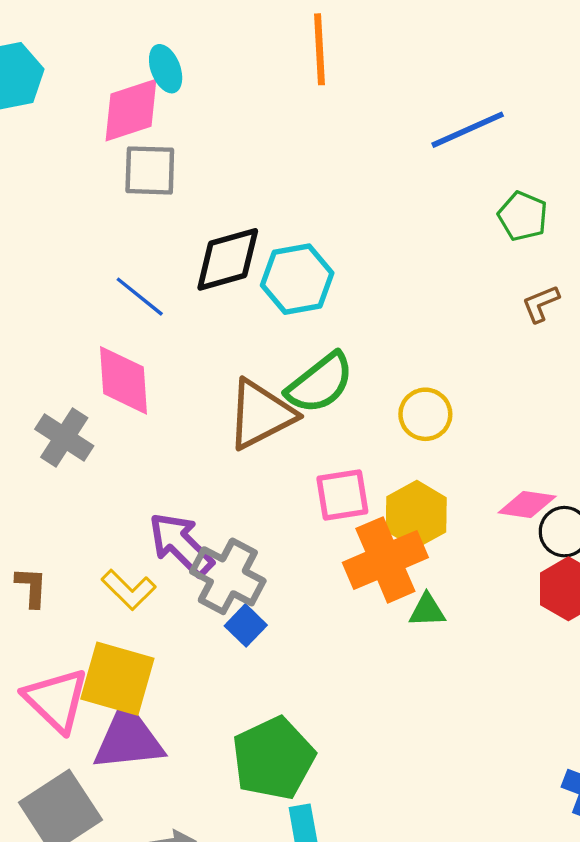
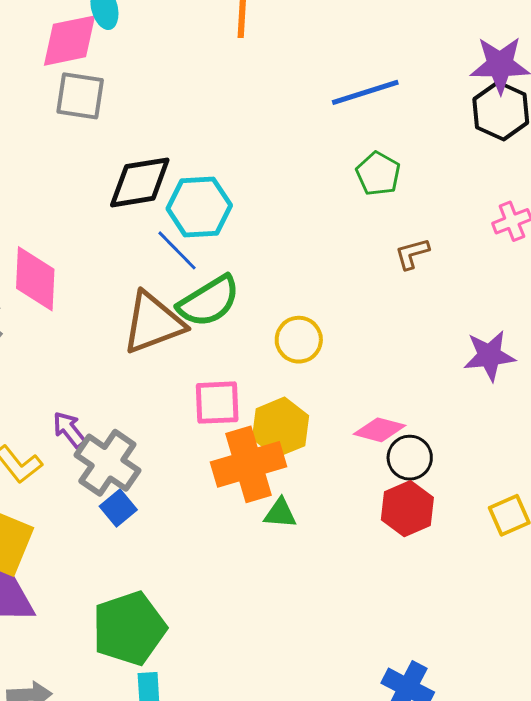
green pentagon: (523, 216) -> (378, 174), moved
blue line: (140, 297) -> (177, 250), moved
purple arrow: (181, 544) -> (69, 430), size x0.6

